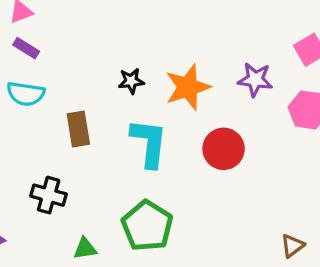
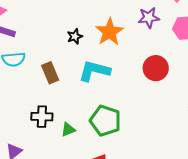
cyan L-shape: (149, 143) -> (94, 71), turned -68
red circle: (224, 149) -> (156, 68), moved
green triangle: (85, 249) -> (68, 130), moved

